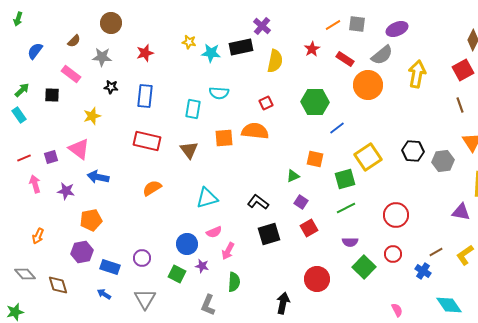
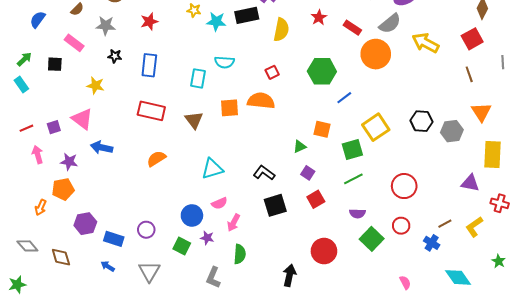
yellow arrow: (417, 74) -> (425, 43), turned -72
yellow star: (92, 116) -> (95, 86), turned 30
orange pentagon: (91, 220) -> (63, 189), moved

